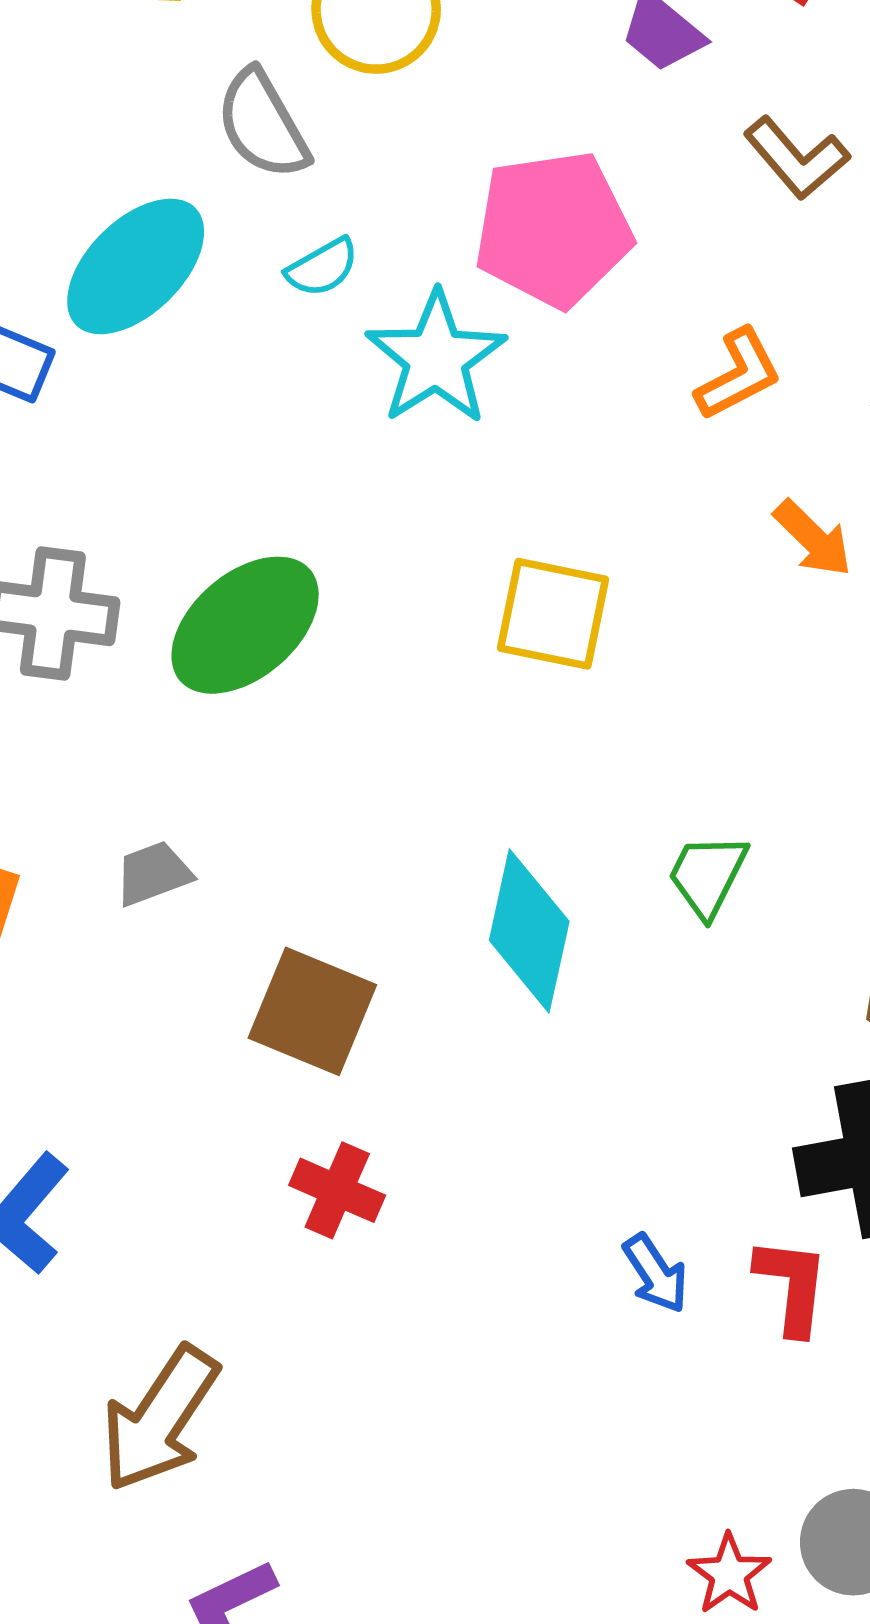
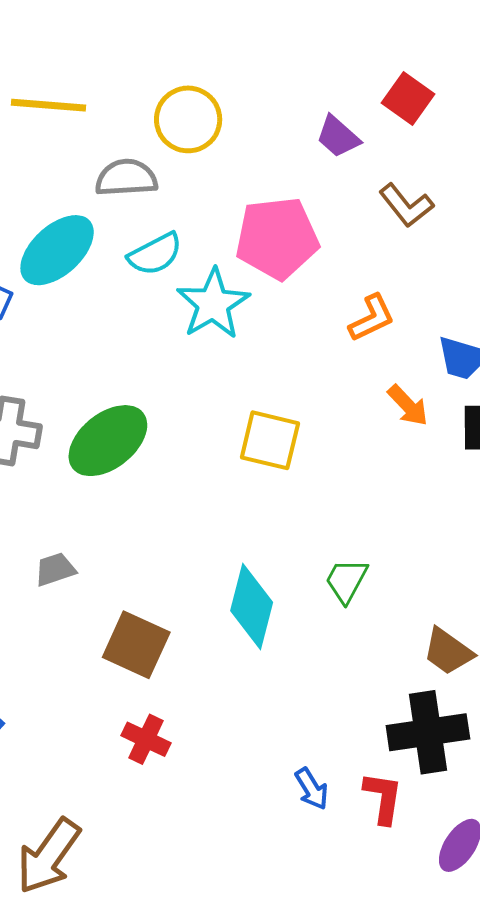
gray semicircle: (263, 124) -> (126, 178), turned 114
cyan semicircle: (322, 267) -> (155, 254), size x1.4

